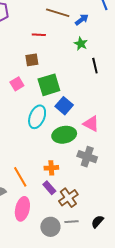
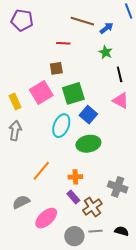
pink square: (17, 84) -> (41, 92), size x1.6
pink triangle: (91, 124) -> (121, 100), moved
gray cross: (87, 157) -> (118, 187), moved
orange line: (20, 177) -> (41, 171), moved, turned 70
pink ellipse: (22, 209) -> (46, 218), turned 35
black semicircle: (97, 222) -> (122, 231), turned 64

